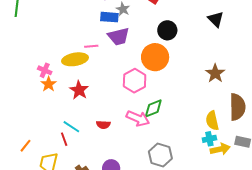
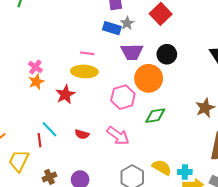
purple trapezoid: (119, 36) -> (132, 52), moved
yellow ellipse: (75, 59) -> (84, 71), moved
green diamond: (153, 108) -> (155, 116), moved
yellow semicircle: (212, 121) -> (162, 167), moved, turned 120

